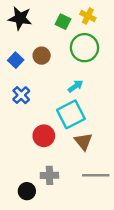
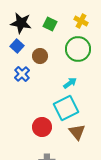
green square: (63, 22) -> (50, 24), moved
blue square: (16, 60) -> (17, 46), moved
blue cross: (21, 95) -> (22, 74), moved

